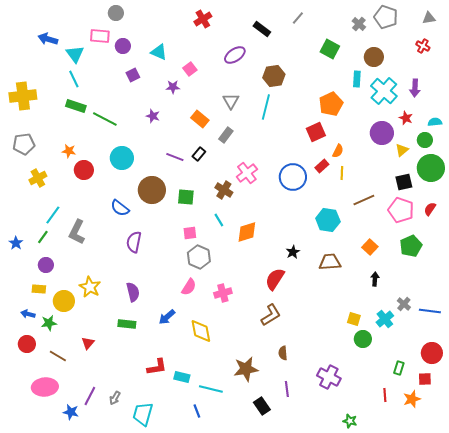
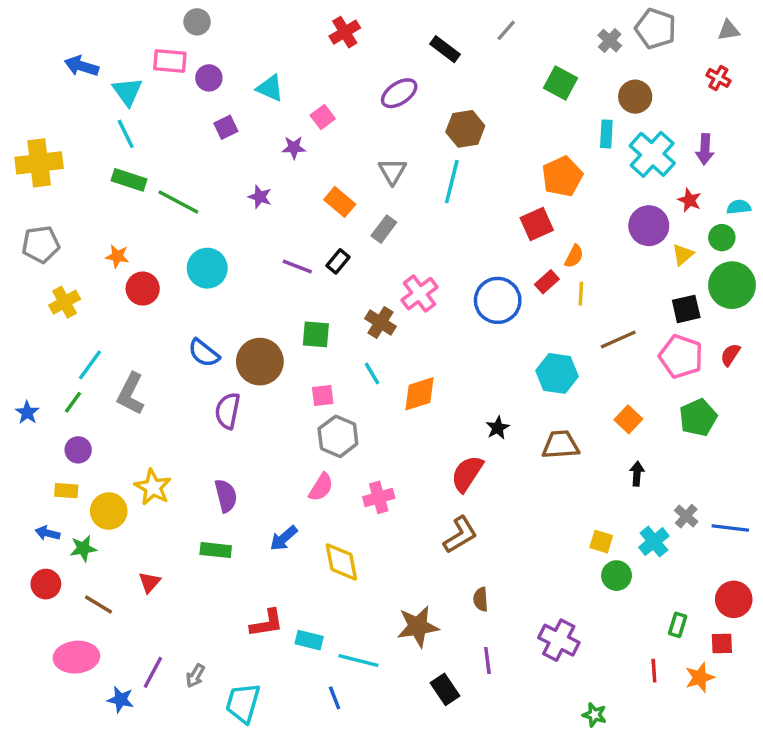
brown circle: (152, 190) -> (260, 362), moved

